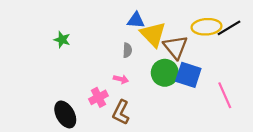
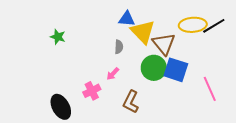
pink arrow: (121, 79) -> (113, 74), turned 120
brown L-shape: (121, 112) -> (131, 102), moved

